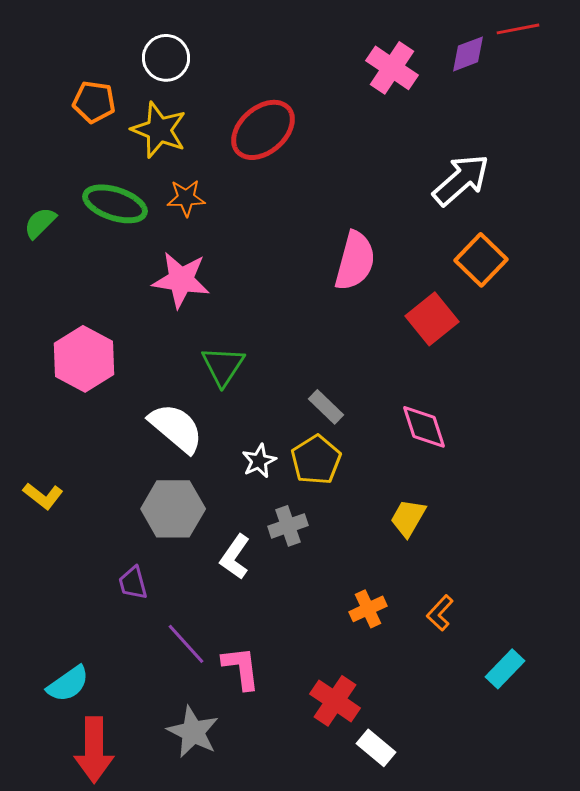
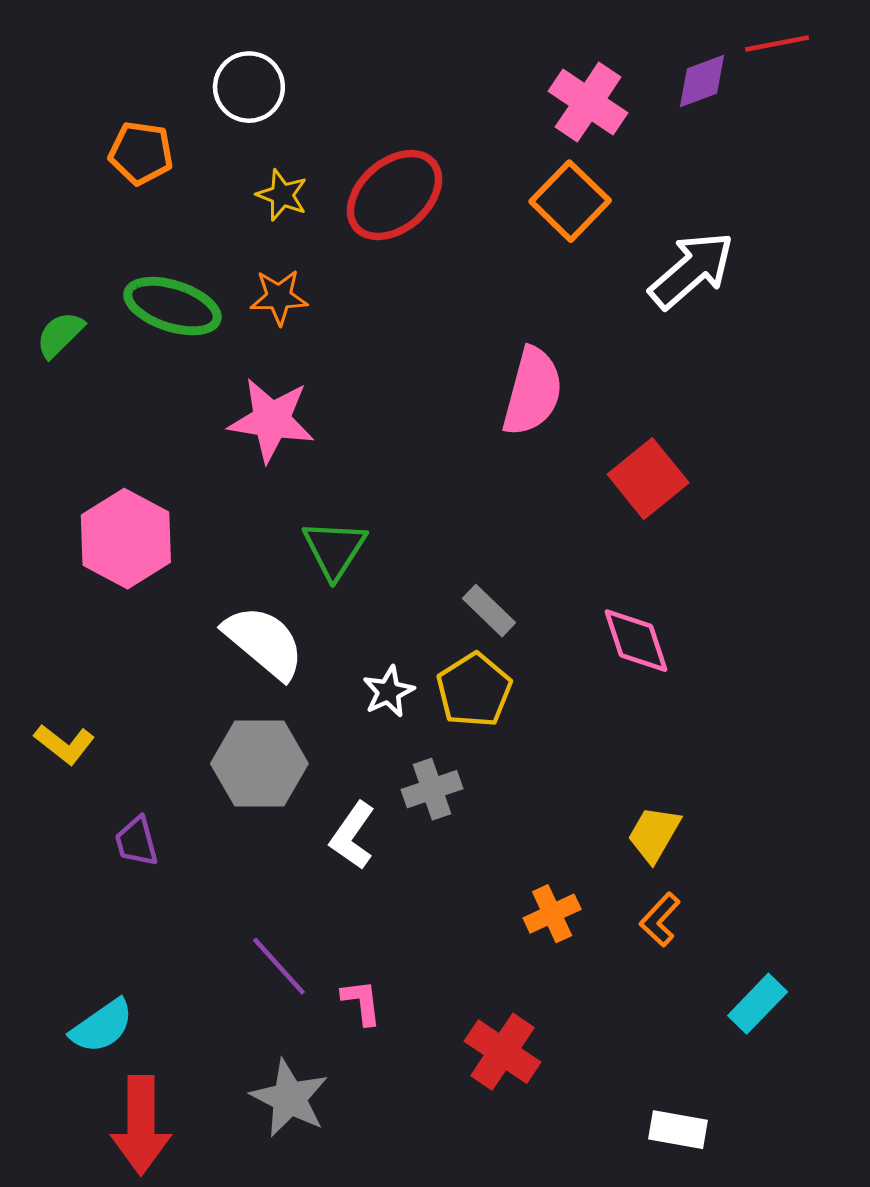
yellow star: (159, 130) -> (282, 195), moved, size x0.6
orange square: (481, 260) -> (570, 201), moved
yellow trapezoid: (408, 518) -> (654, 834), moved
purple trapezoid: (133, 583) -> (136, 842), moved
pink L-shape: (241, 668) -> (361, 1002), size x0.7
white rectangle: (376, 748) -> (678, 1130), moved, turned -30

